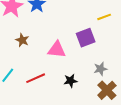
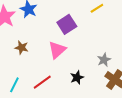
purple square: (86, 38) -> (67, 24), moved
pink triangle: (57, 50) -> (57, 50), turned -36

